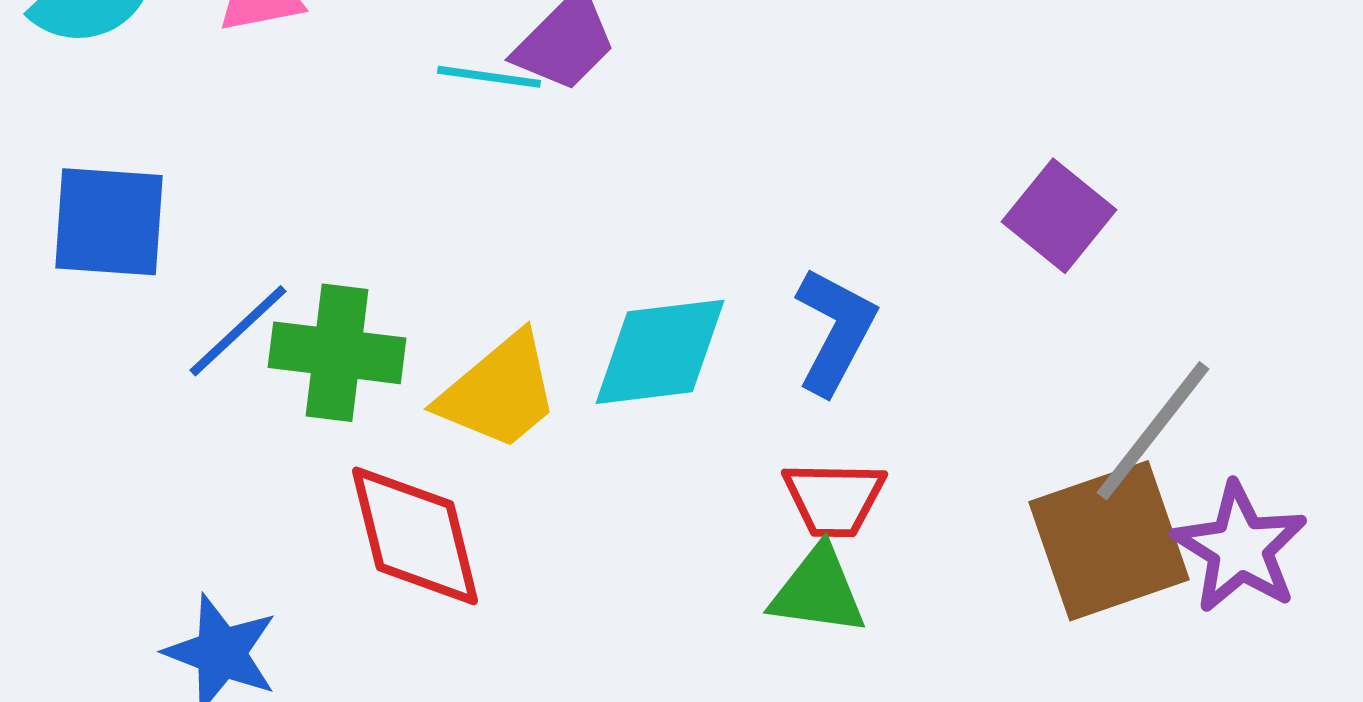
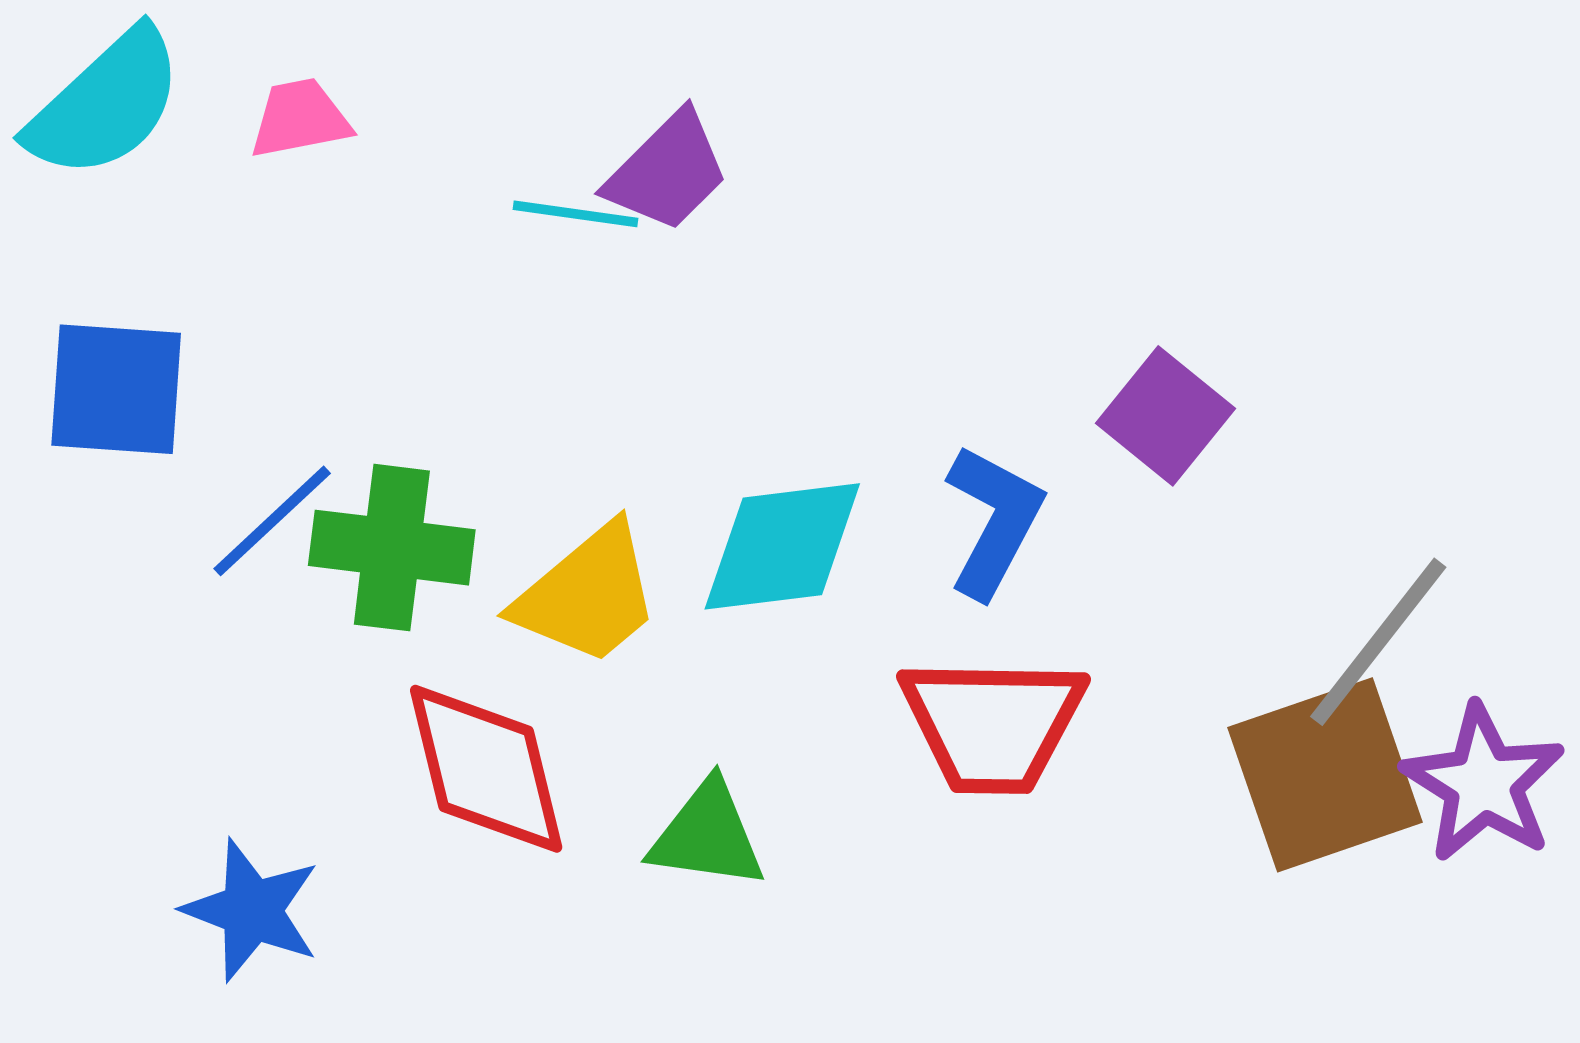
purple square: (1059, 216) -> (1165, 416), moved
red trapezoid: (834, 499) -> (993, 724), size x1.5
green triangle: (818, 591) -> (707, 835), moved

